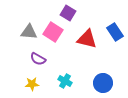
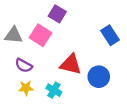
red triangle: (87, 39) -> (71, 64), moved
blue circle: (103, 83) -> (99, 77), moved
yellow star: (32, 84) -> (26, 88), moved

